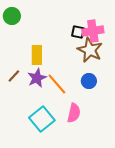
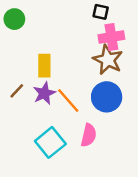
black square: (78, 32) -> (101, 12), moved
blue circle: (89, 81) -> (107, 97), size x1.6

